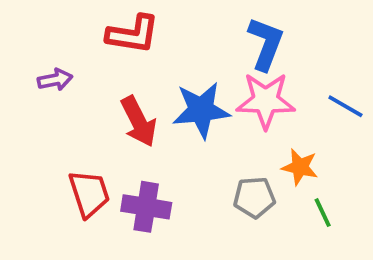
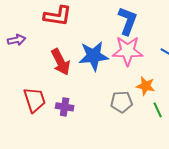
purple cross: (146, 207) -> (65, 107), size x0.7

